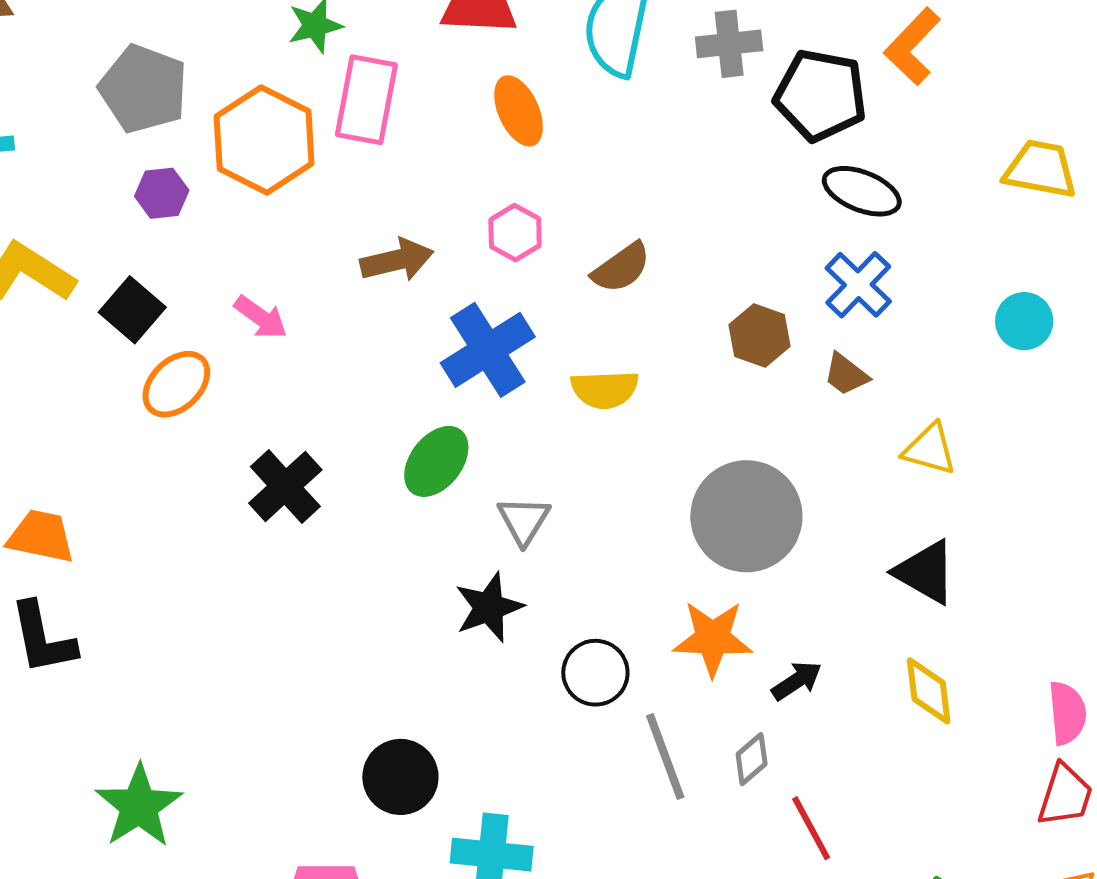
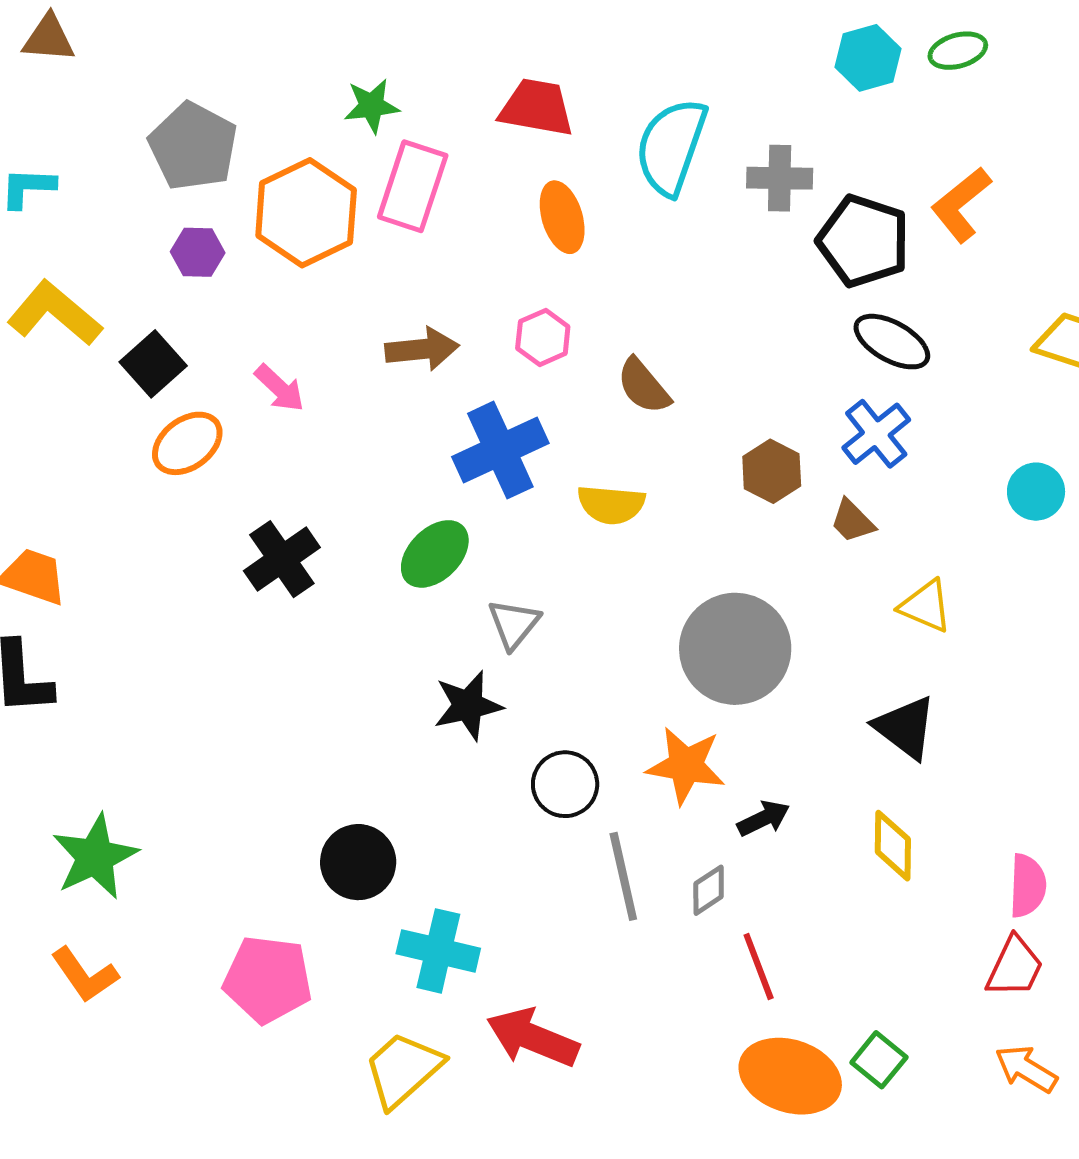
brown semicircle: (621, 268) -> (643, 386), turned 78

